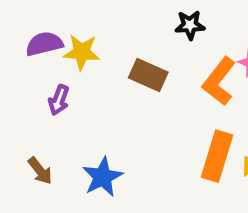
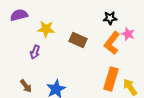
black star: (190, 25) -> (110, 18), moved
purple semicircle: (44, 44) -> (19, 15), moved

